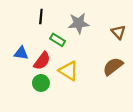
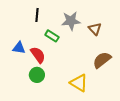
brown triangle: (118, 32) -> (95, 29), moved
red semicircle: (42, 61) -> (38, 55), turned -72
yellow triangle: (69, 71) -> (79, 83), moved

